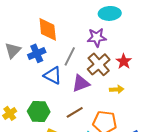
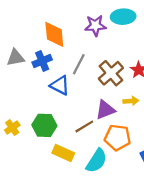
purple star: (97, 37) -> (95, 26), moved
gray triangle: (13, 50) -> (16, 58), turned 36
purple triangle: (81, 83) -> (105, 110), moved

